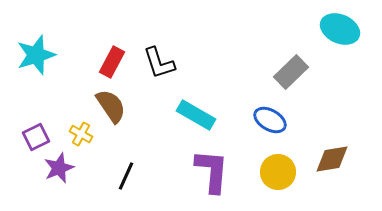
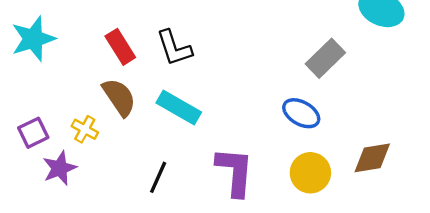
red rectangle: (112, 62) -> (120, 47), turned -60
cyan rectangle: (196, 115) -> (179, 107), moved
black line: (126, 176) -> (158, 177), moved

